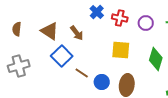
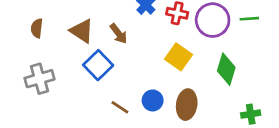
purple circle: (146, 23) -> (213, 20), size x1.6
yellow square: (121, 50) -> (178, 57), turned 30
brown line: (82, 73) -> (120, 107), moved

